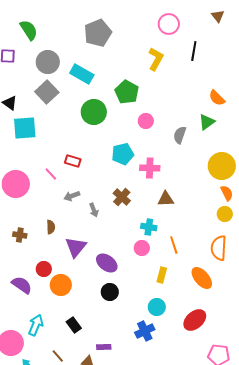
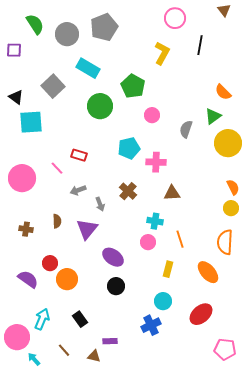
gray circle: (48, 62) -> (67, 34), moved
yellow circle: (222, 166) -> (228, 143), moved
purple triangle: (76, 247) -> (87, 229), moved

